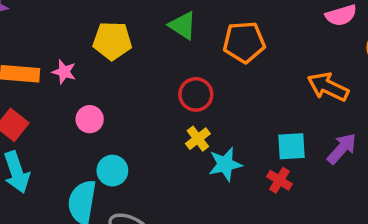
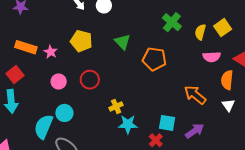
red circle: (196, 94) -> (90, 80), moved

